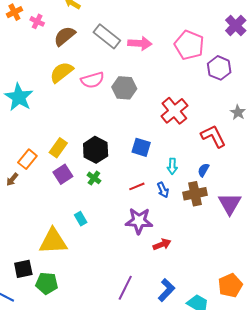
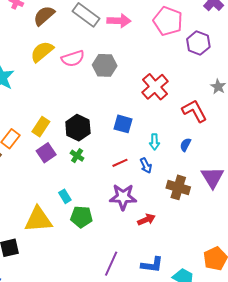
brown cross: (195, 194) -> (178, 187), moved, turned 30
green pentagon: (47, 283) -> (81, 217), moved
blue L-shape: (166, 290) -> (152, 265), turned 55

